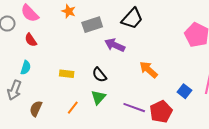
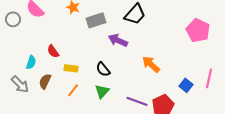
red semicircle: (31, 40) -> (53, 51), moved
gray arrow: (14, 90) -> (20, 84), turned -66
orange line: (73, 108) -> (73, 90), moved
brown semicircle: (36, 109) -> (45, 81), moved

